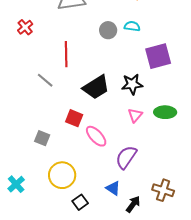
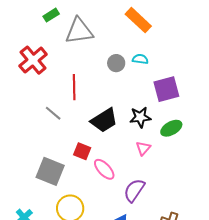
red cross: (25, 27) -> (33, 60), size x1.8
green ellipse: (165, 112) -> (171, 128), moved, turned -30
gray square: (42, 138) -> (50, 171), size x1.8

